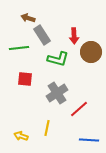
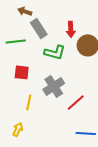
yellow line: (47, 128) -> (29, 102), moved
yellow arrow: (21, 136) -> (18, 129), turned 96

